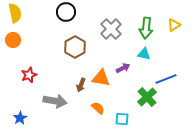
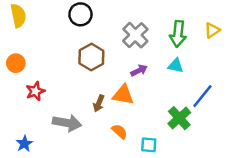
orange circle: (13, 40) -> (16, 63), moved
purple arrow: (123, 68) -> (139, 70), moved
blue line: (166, 79) -> (202, 96), turned -30

